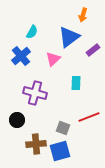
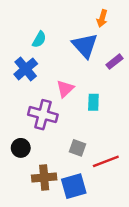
blue triangle: (69, 37) -> (85, 46), turned -35
pink triangle: (53, 59) -> (65, 89), moved
red line: (89, 117) -> (106, 161), moved
gray square: (63, 128) -> (77, 148), moved

